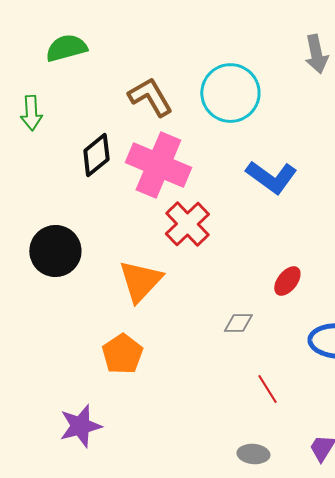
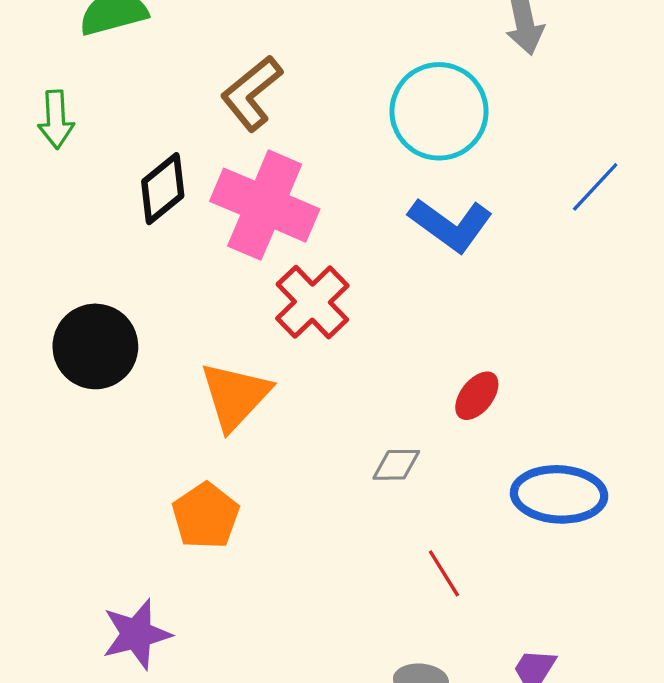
cyan circle: (230, 93) -> (439, 111), moved
brown L-shape: (150, 97) -> (252, 93), turned -99

